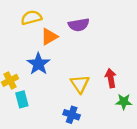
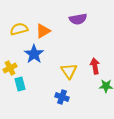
yellow semicircle: (31, 18) -> (19, 29), moved
purple semicircle: (79, 25) -> (78, 19), moved

